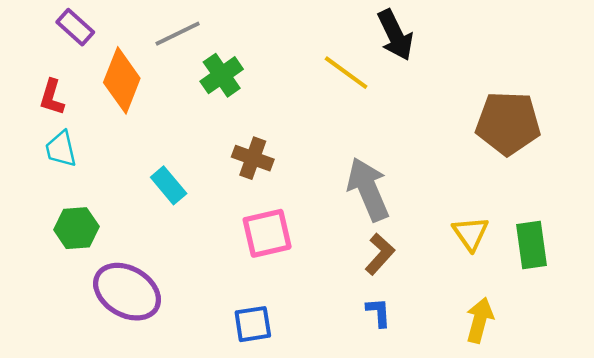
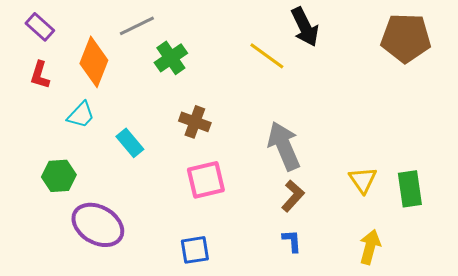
purple rectangle: (75, 27) -> (40, 27), moved
brown pentagon: (508, 123) -> (406, 38), moved
cyan trapezoid: (61, 149) -> (81, 115), moved, turned -124

